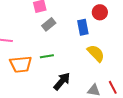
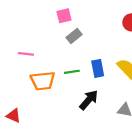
blue rectangle: (83, 27) -> (98, 68), moved

